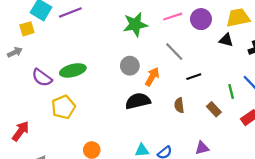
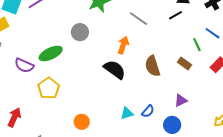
gray circle: (130, 66) -> (80, 32), moved
black line: (194, 77) -> (176, 15), moved
black semicircle: (138, 101) -> (115, 70), turned 60
brown semicircle: (179, 105) -> (153, 66), size x1.5

